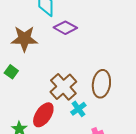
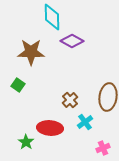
brown cross: (63, 87) -> (70, 100), size x0.6
red ellipse: (43, 115) -> (50, 128), turned 60

